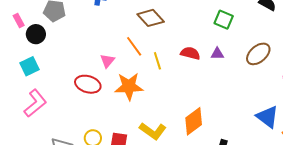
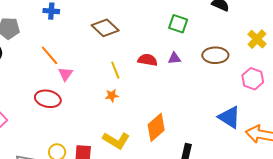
orange line: (134, 46) -> (50, 55), moved
brown ellipse: (258, 54) -> (215, 55), turned 45
orange star: (129, 86) -> (112, 96), moved, size x0.5

